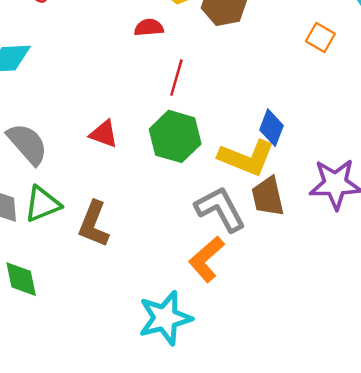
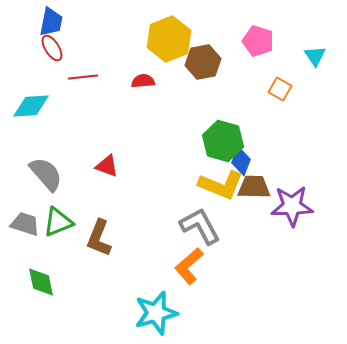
red line: (176, 78) -> (83, 77), moved, turned 68
green hexagon: (175, 136) -> (223, 141), moved
brown trapezoid: (268, 197) -> (254, 187), moved, turned 104

